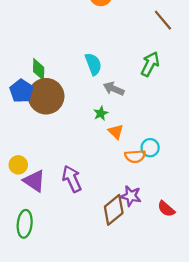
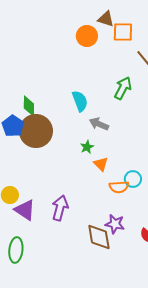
green arrow: (150, 64) -> (123, 88), moved
purple arrow: (72, 179) -> (60, 208), turned 40
brown diamond: (114, 210) -> (99, 237), turned -60

